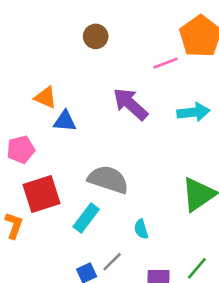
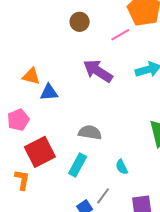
brown circle: (96, 36) -> (80, 22), moved
gray semicircle: (108, 180) -> (90, 132), size x0.7

